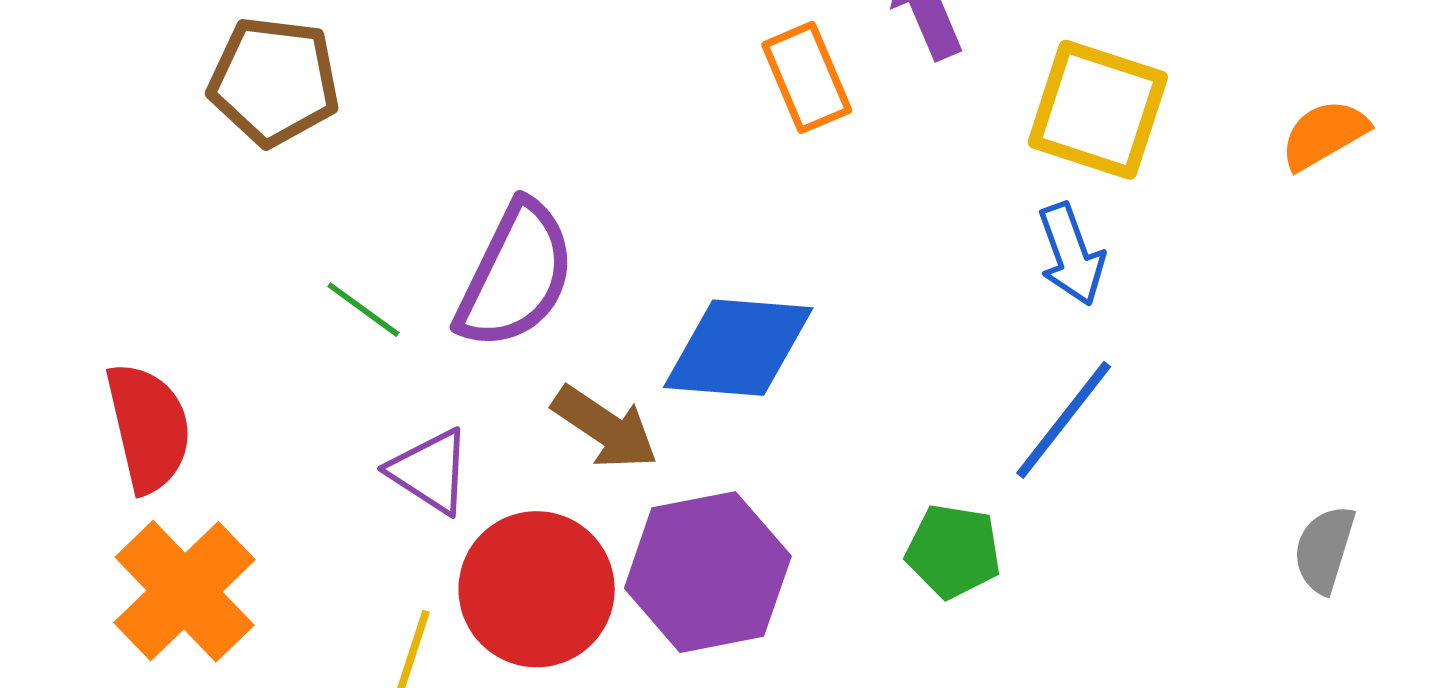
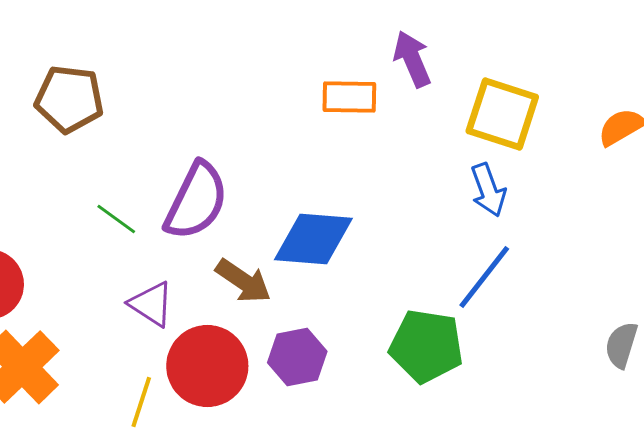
orange rectangle: (807, 77) -> (349, 97), turned -66
green pentagon: (953, 551) -> (426, 346), size x1.5
purple hexagon: (708, 572) -> (297, 357), size x0.7

